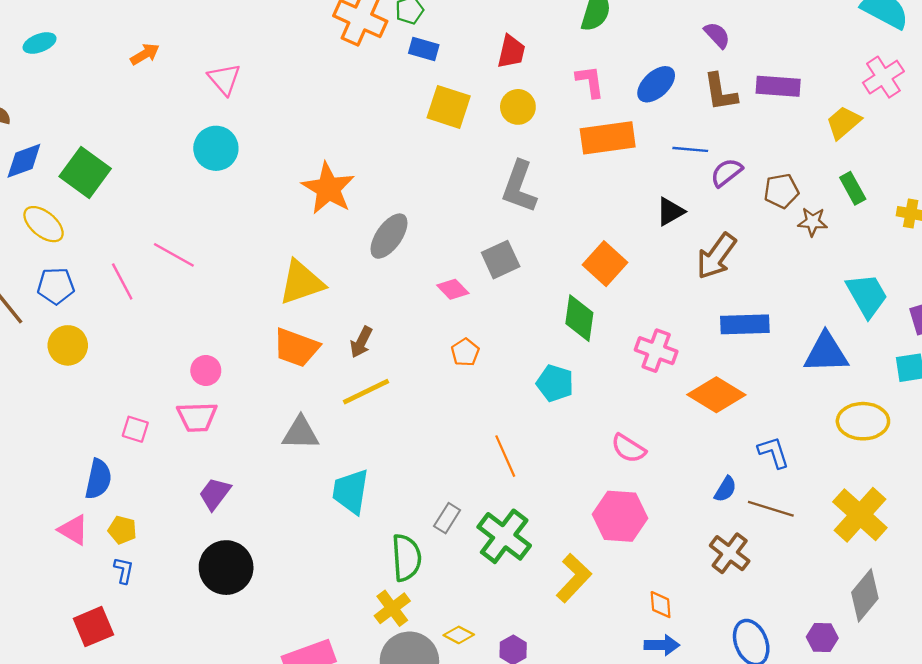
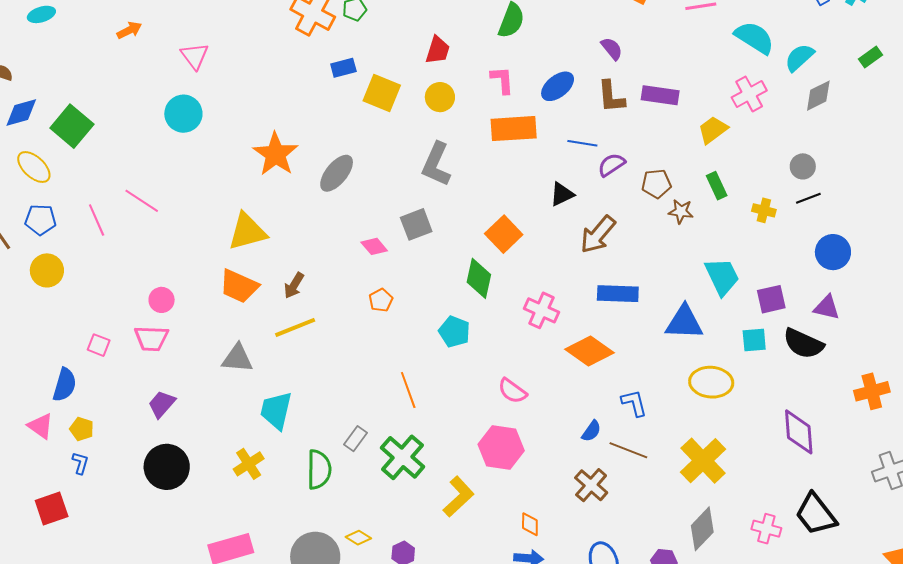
blue rectangle: (424, 49) -> (343, 68), moved, turned -35
gray ellipse: (389, 236) -> (337, 173), moved
yellow cross: (392, 608) -> (249, 464), moved

